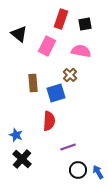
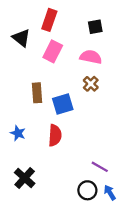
red rectangle: (61, 19) -> (49, 20), moved
brown cross: (70, 75) -> (91, 84), moved
blue star: (16, 135) -> (18, 133), moved
purple line: (68, 147) -> (100, 167), moved, turned 49

